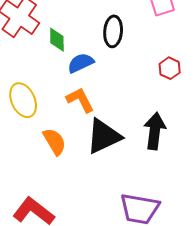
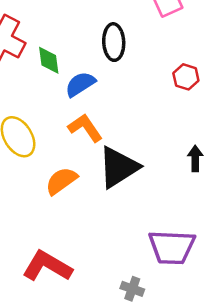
black arrow: (155, 131) -> (195, 158), moved, size x0.6
orange semicircle: (55, 142) -> (61, 181), turned -88

